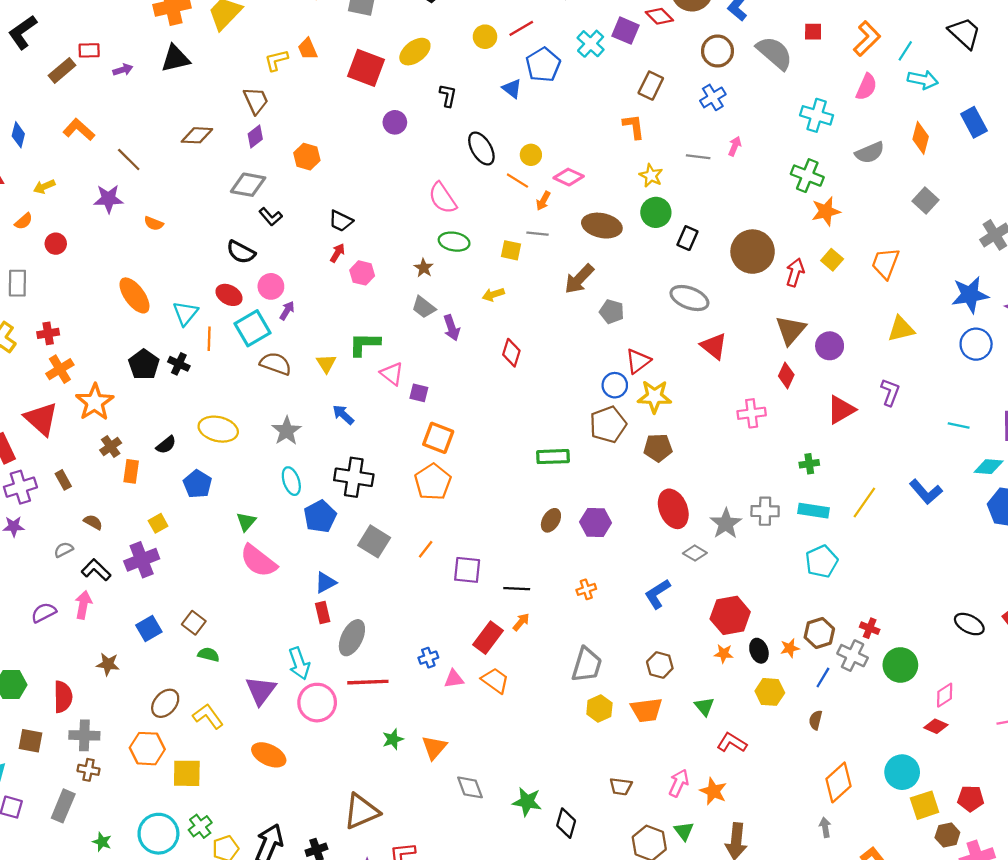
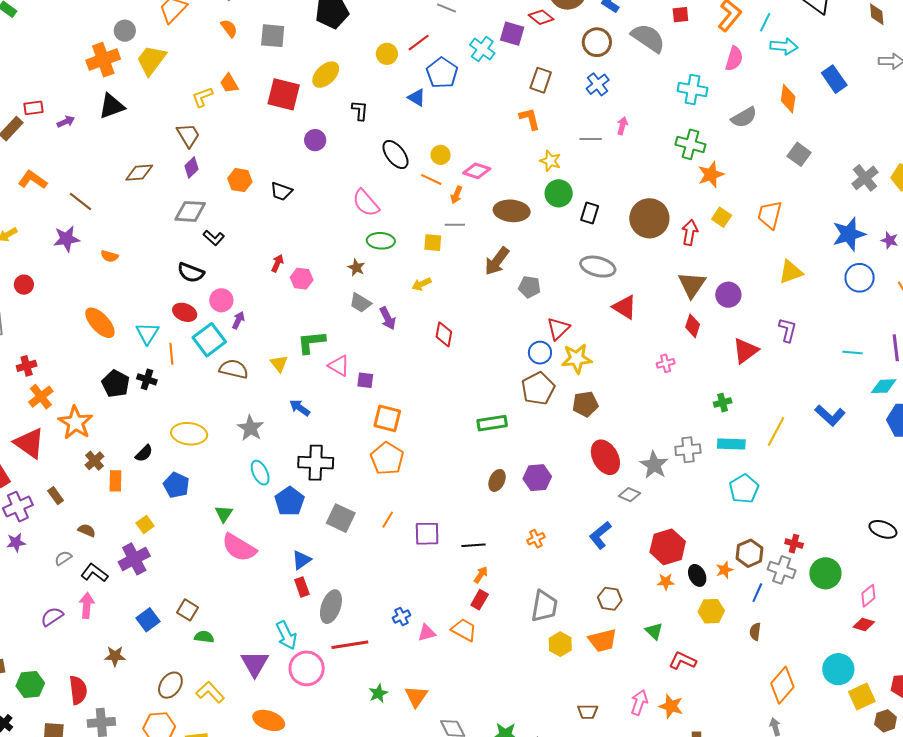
black trapezoid: (341, 221) -> (281, 191), moved
pink cross: (752, 413) -> (666, 363), size x0.7
red rectangle: (488, 638) -> (480, 600), moved, size x0.7

